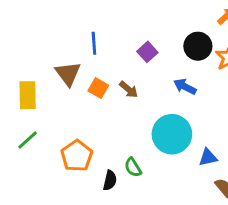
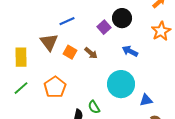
blue line: (94, 43) -> (67, 21), turned 70
black circle: (198, 46) -> (122, 18), moved
orange pentagon: (77, 156) -> (55, 87), moved

